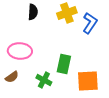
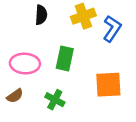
green rectangle: (64, 64) -> (65, 59), moved
orange square: (88, 81) -> (108, 85), moved

